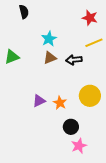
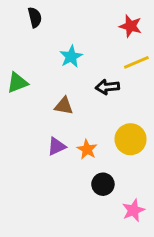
brown triangle: (50, 58) -> (64, 106), moved, turned 32
pink star: (79, 146) -> (133, 210), moved

